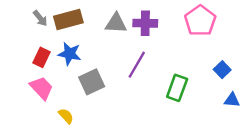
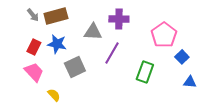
pink pentagon: (200, 21) -> (164, 35), moved
gray triangle: (116, 23) -> (93, 32), moved

